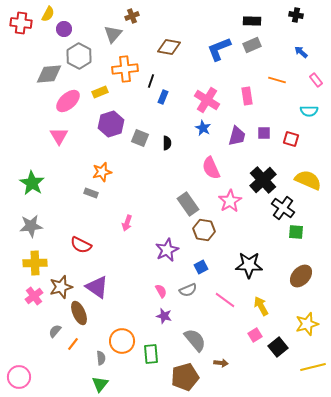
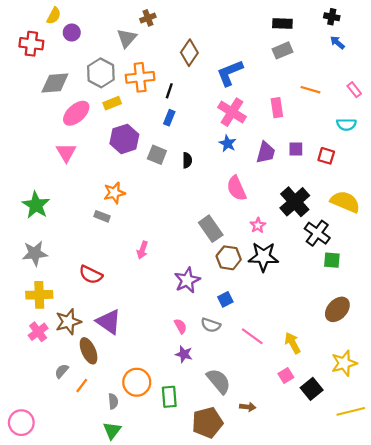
red cross: (21, 23) -> (31, 44), moved
brown diamond: (169, 47) -> (189, 53), turned -65
blue L-shape: (219, 49) -> (230, 73), moved
blue arrow: (301, 52) -> (337, 43), moved
gray hexagon: (79, 56) -> (101, 73), moved
blue rectangle: (163, 97) -> (169, 118), moved
pink star: (230, 201) -> (258, 225), size x0.6
black star: (249, 265) -> (263, 257), moved
gray semicircle: (188, 290) -> (211, 325), turned 42

